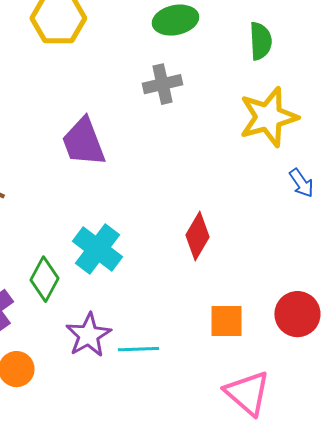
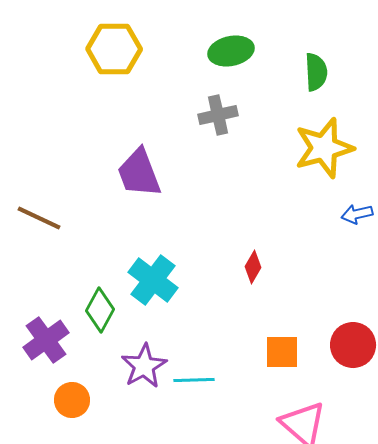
blue arrow: (301, 183) -> (357, 214), turned 112
red diamond: (197, 236) -> (253, 267), size x0.7

